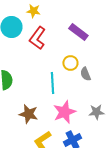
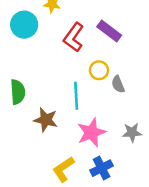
red L-shape: (37, 38) -> (74, 37), moved
brown star: (28, 114) -> (46, 120), moved

